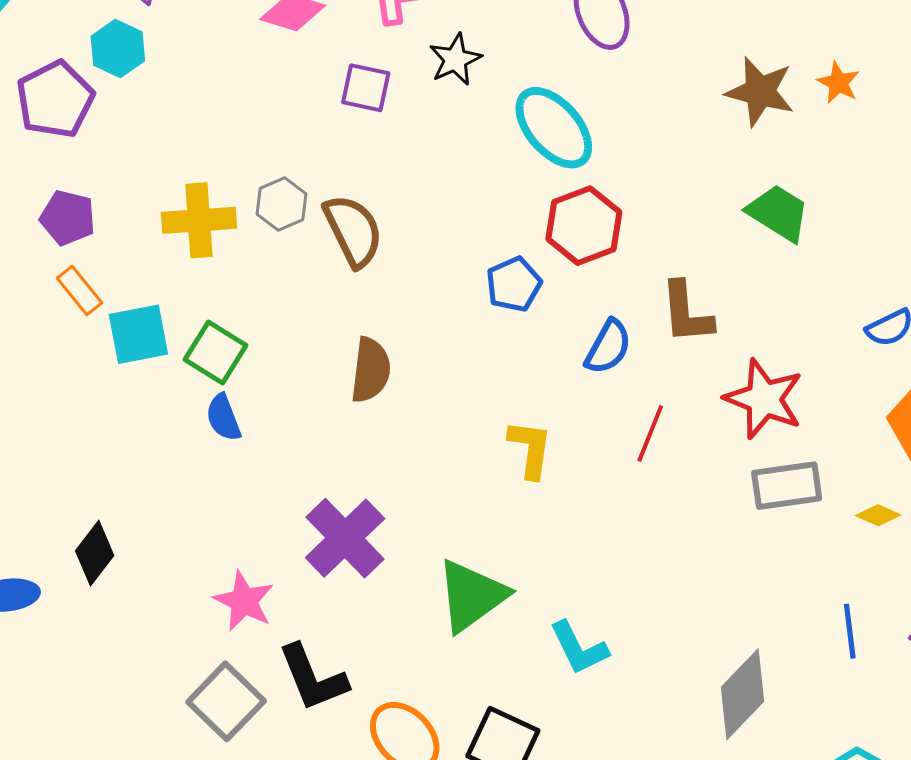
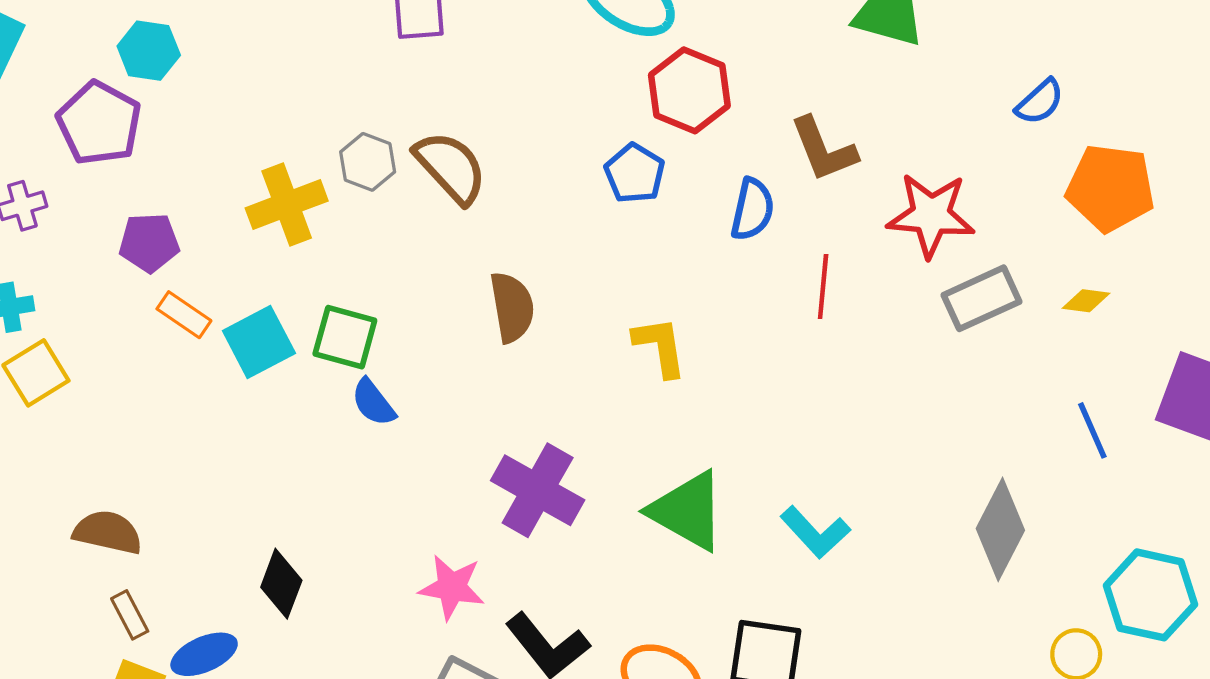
yellow L-shape: (530, 449) -> (660, 347), moved
green triangle: (472, 596) -> (687, 511), turned -38

